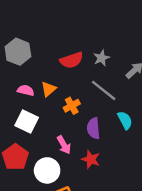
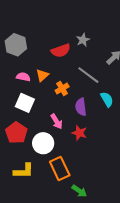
gray star: (101, 58) -> (83, 40), moved

